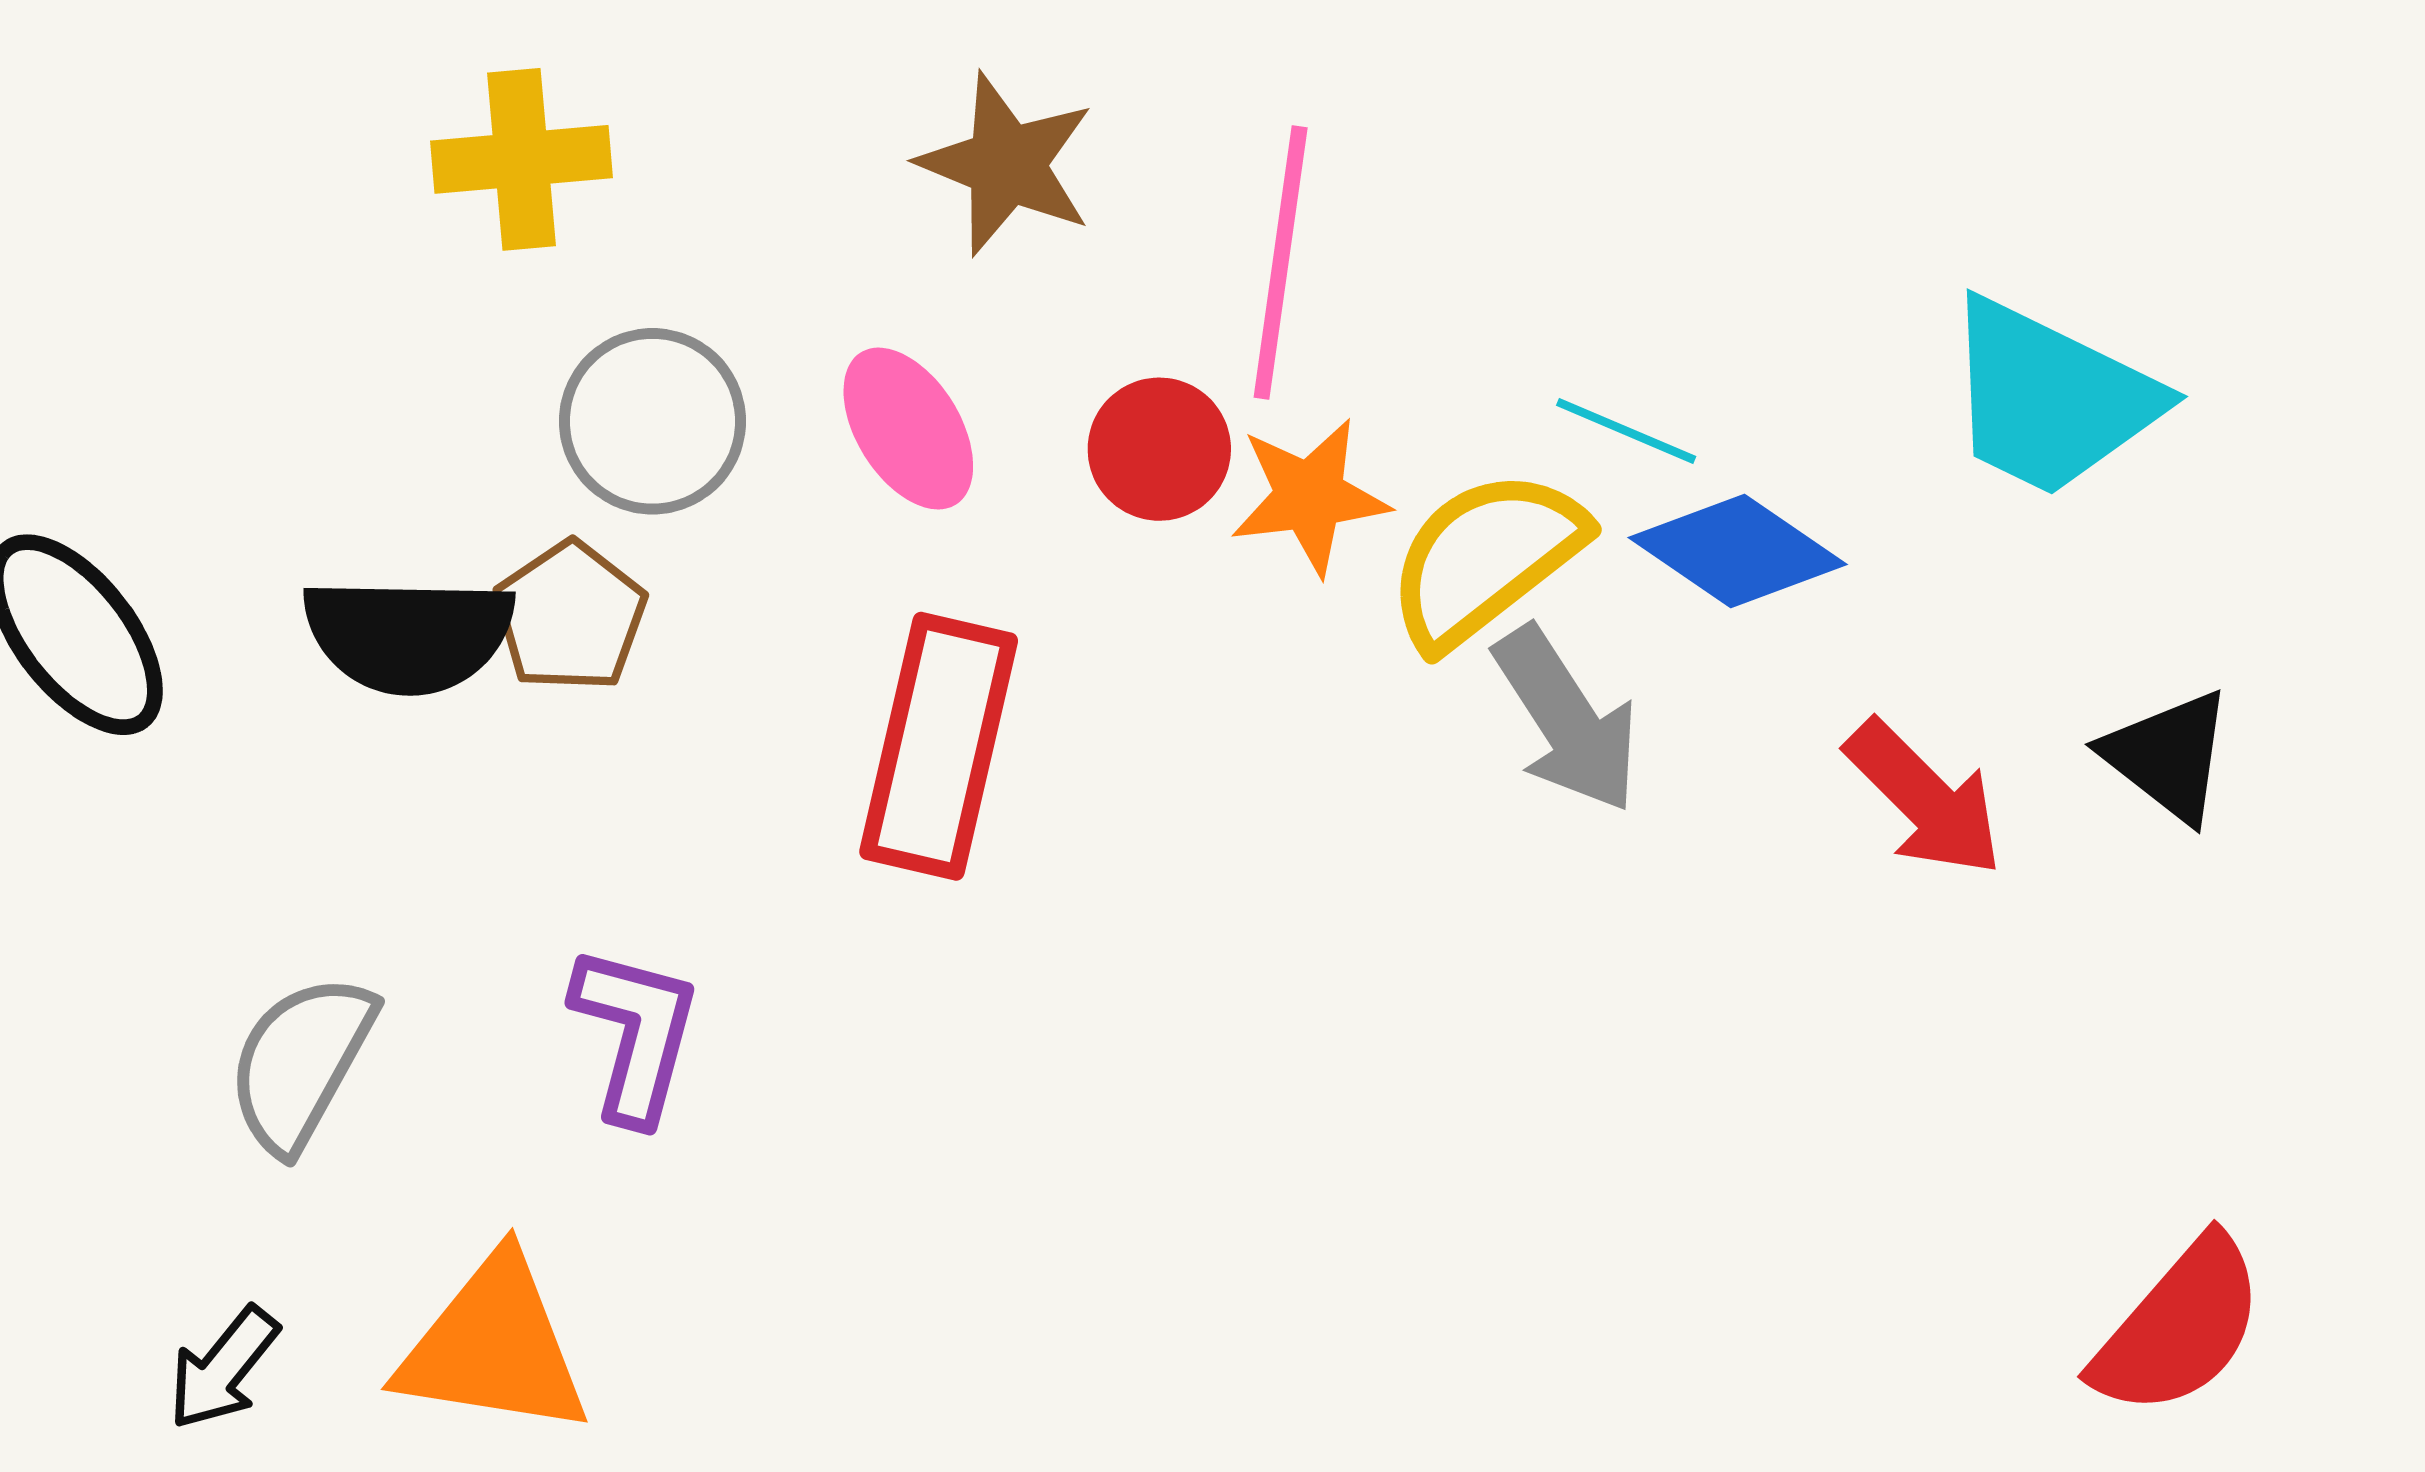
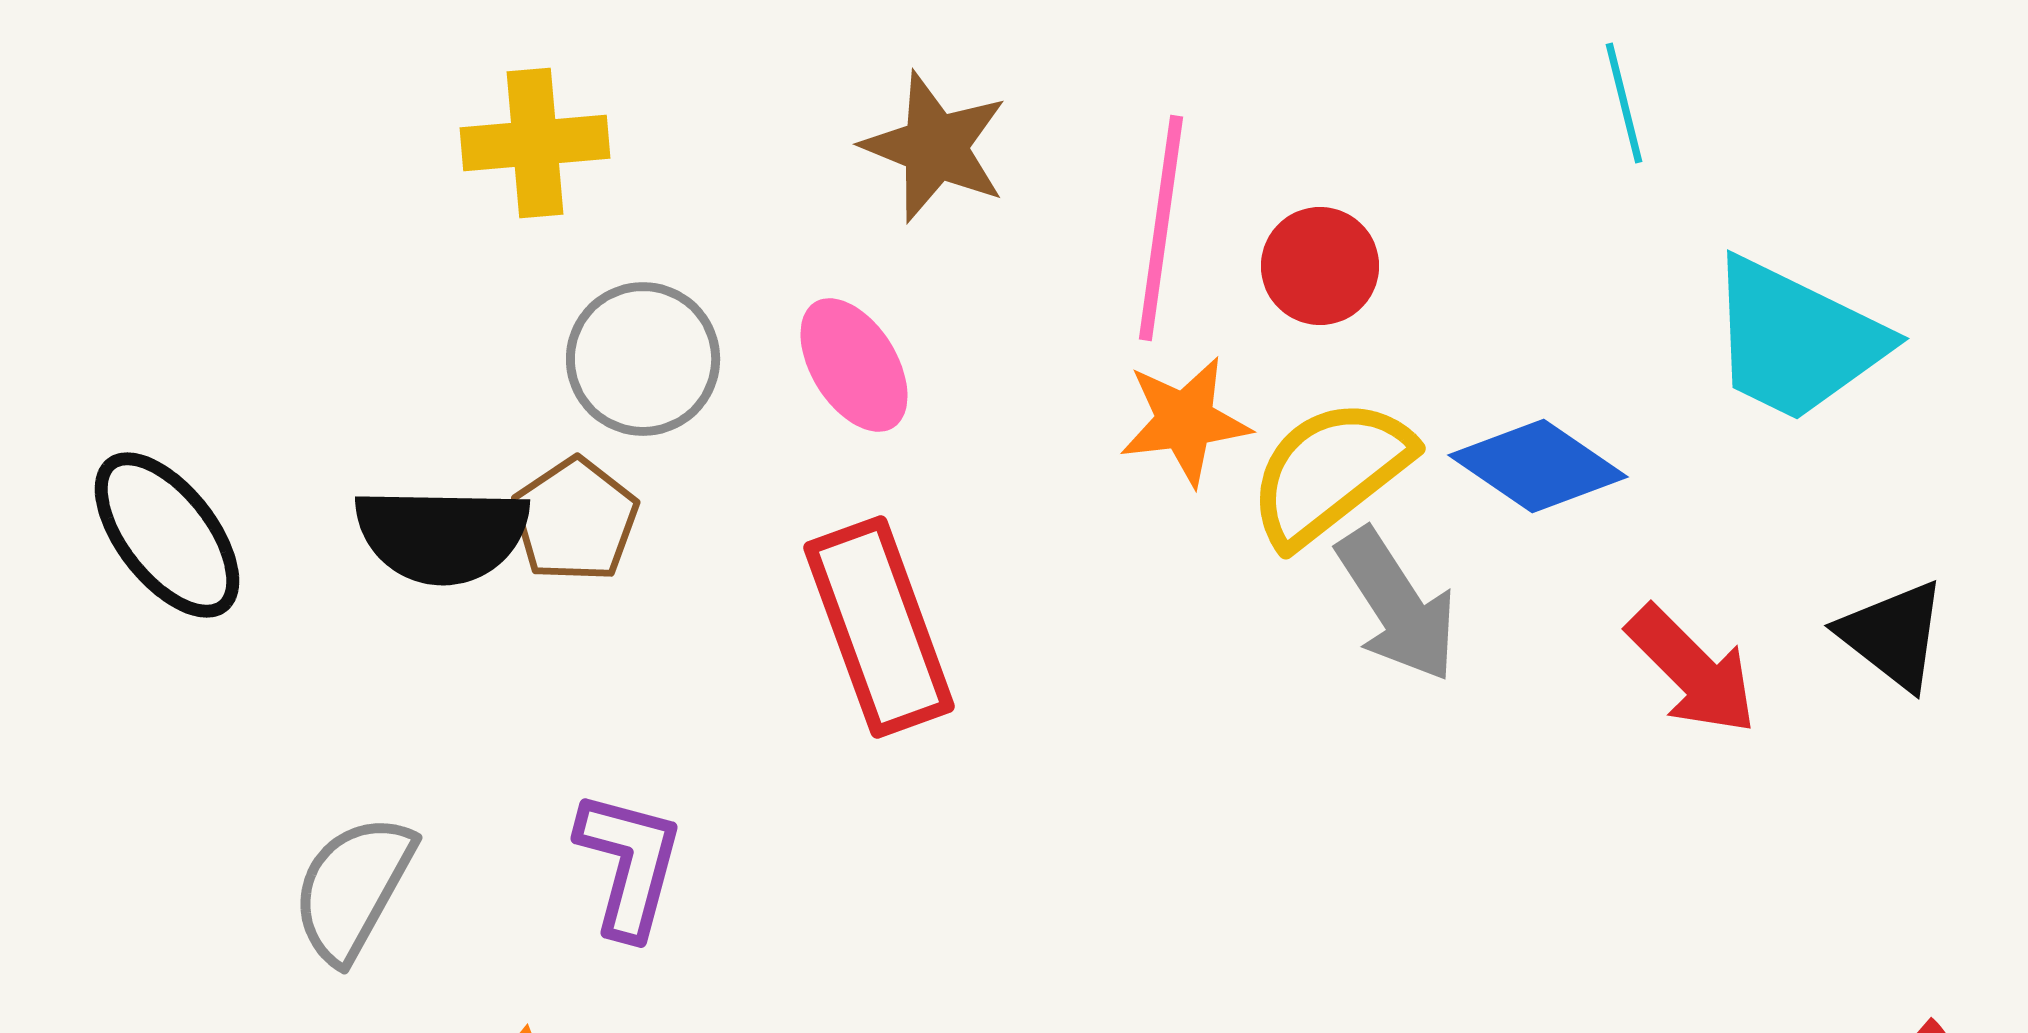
cyan line: (1626, 431) -> (1624, 103), moved, turned 53
red circle: (1159, 449) -> (1320, 266), moved
red rectangle: (939, 746) -> (879, 627), turned -33

